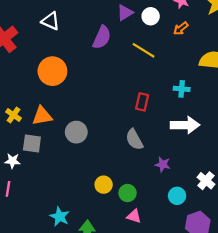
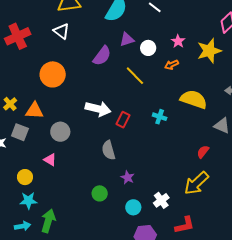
white arrow: (185, 125) -> (98, 109), moved
yellow circle: (104, 185) -> (25, 177), moved
green circle: (128, 193) -> (100, 193), moved
pink triangle: (134, 216) -> (50, 160), moved
cyan star: (60, 217) -> (28, 201), turned 30

